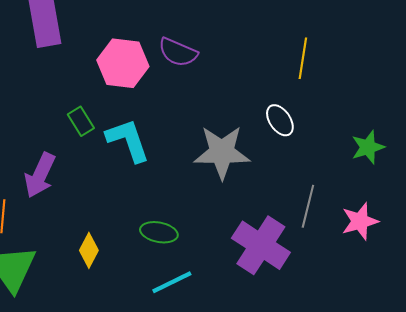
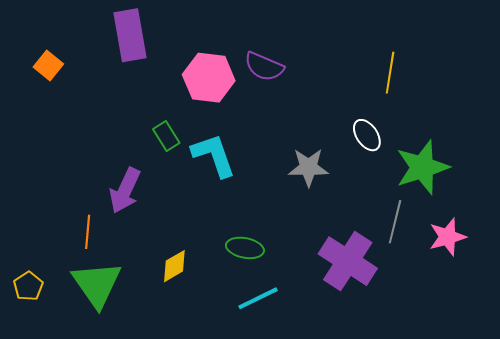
green star: (368, 147) -> (422, 167), moved, size x1.6
gray star: (222, 152) -> (308, 167), size x0.7
yellow diamond: (89, 250) -> (174, 266), turned 32

